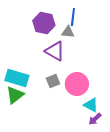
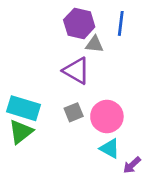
blue line: (73, 17) -> (121, 23), moved
purple hexagon: (44, 23) -> (79, 23), moved
cyan triangle: (91, 105) -> (110, 148), moved

